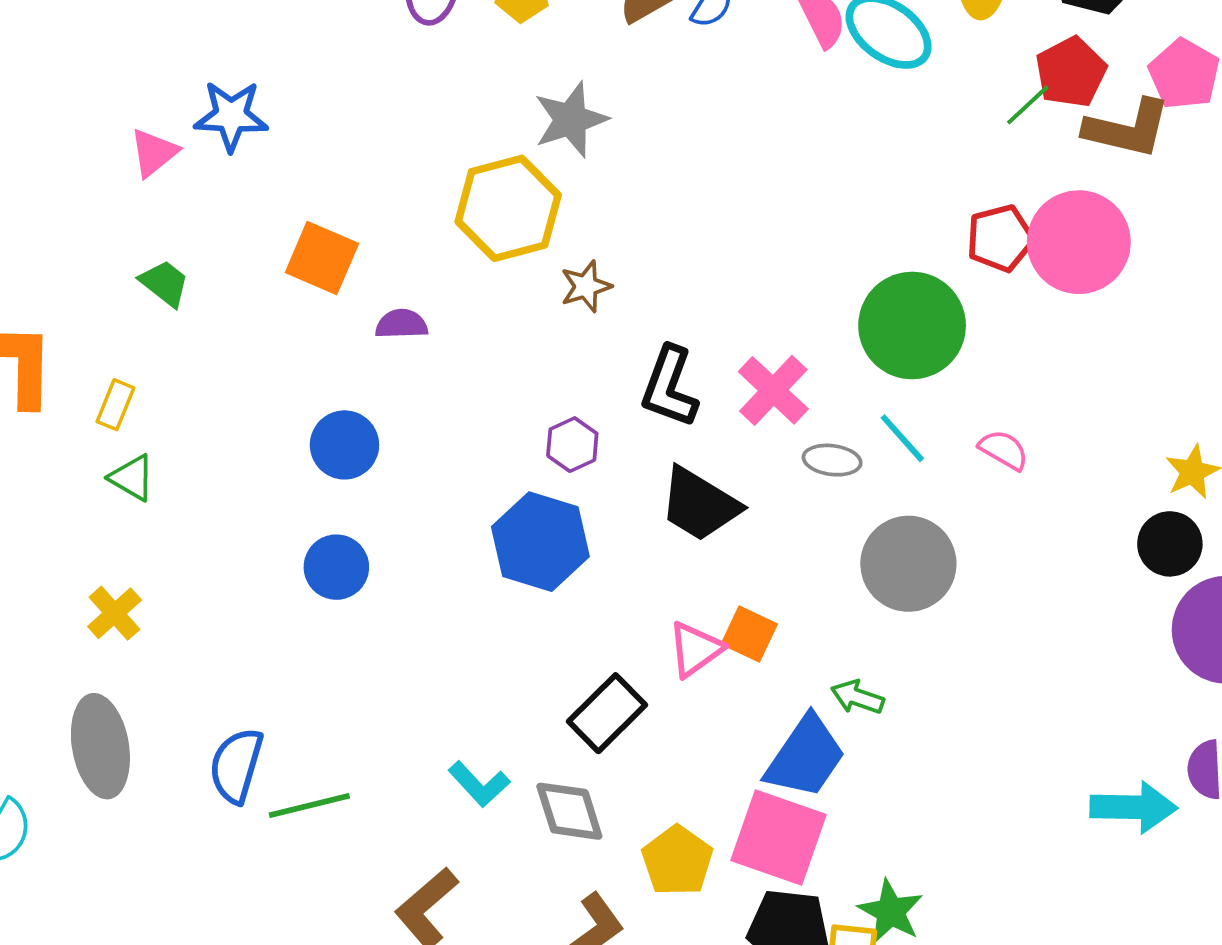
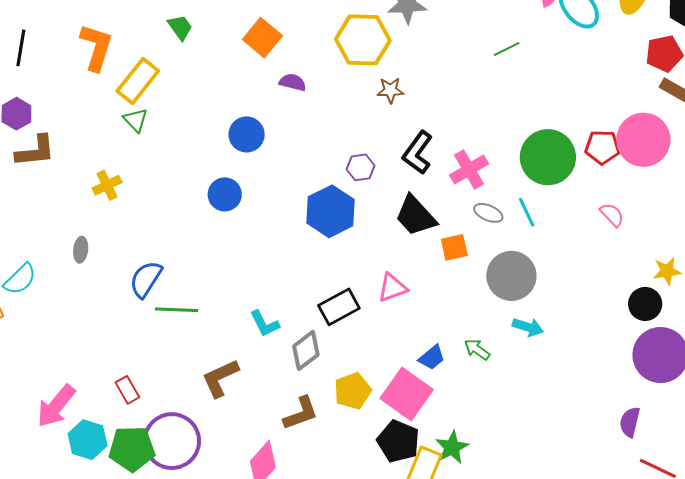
green line: (1028, 105) -> (507, 49), moved
red pentagon: (1000, 238) -> (602, 147), moved
yellow rectangle: (115, 405) -> (138, 81), size x1.8
pink semicircle: (1004, 450) -> (612, 215), moved
orange square: (749, 634) -> (454, 247), moved, turned 36
green arrow: (857, 697) -> (477, 350), moved
gray ellipse: (100, 746) -> (81, 250), size x0.5
blue trapezoid: (805, 757) -> (432, 358), size x0.6
cyan arrow: (1134, 807) -> (528, 327), moved, size x0.7
gray diamond: (569, 811) -> (306, 350), turned 54

